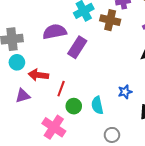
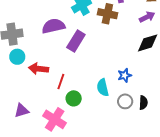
blue star: (125, 92) -> (125, 75), moved
purple triangle: (23, 96) -> (22, 111), moved
cyan semicircle: (97, 105) -> (103, 88), moved
gray circle: (112, 135) -> (125, 101), moved

